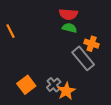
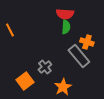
green semicircle: (69, 28) -> (66, 27), turned 80
gray cross: (54, 85) -> (45, 67), moved

